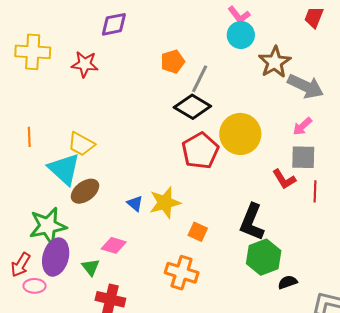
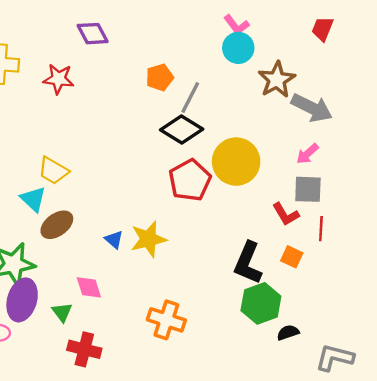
purple diamond: (114, 24) -> (93, 34), turned 72
cyan triangle: (64, 169) -> (33, 199), size x0.7
orange square: (198, 232) -> (292, 257), moved
pink diamond: (114, 245) -> (89, 287), turned 55

